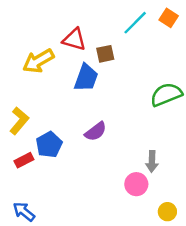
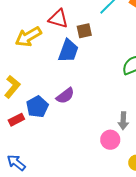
purple semicircle: (96, 132) -> (65, 96), moved

